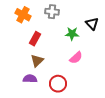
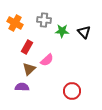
green star: (72, 34) -> (62, 31), moved
pink semicircle: (76, 58) -> (47, 60), moved
red circle: (58, 84) -> (72, 91), moved

